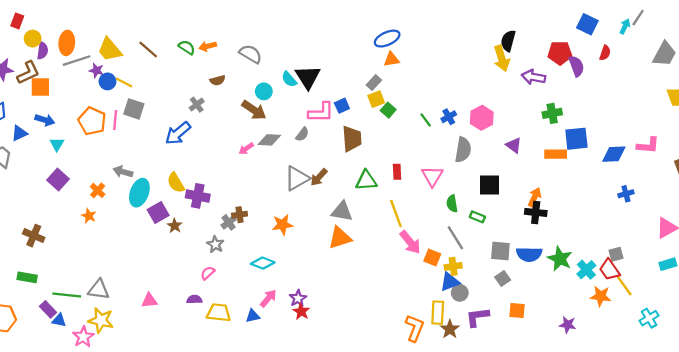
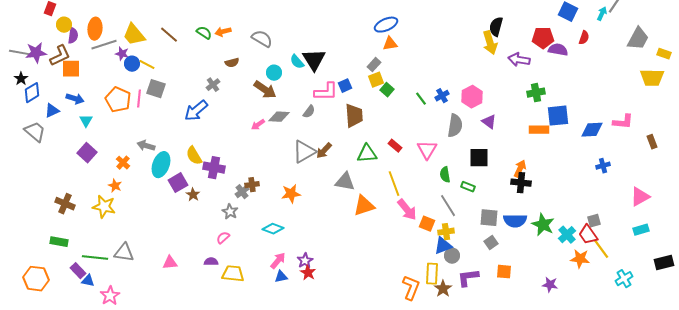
purple semicircle: (576, 66) -> (558, 50), turned -60
purple triangle: (514, 145) -> (489, 122), moved
red rectangle: (397, 172) -> (395, 146), turned -48
orange triangle: (340, 238) -> (364, 206), moved
blue triangle: (253, 316) -> (281, 277), moved
yellow star: (101, 320) -> (104, 207), moved

